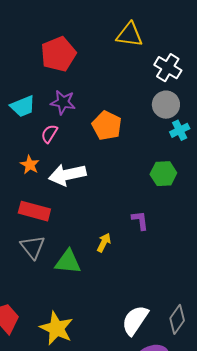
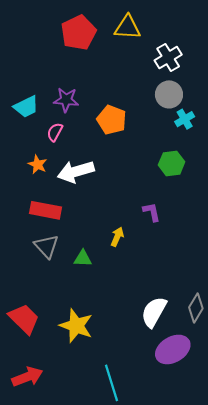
red pentagon: (58, 54) -> (79, 33), moved
white cross: (168, 68) -> (168, 57), turned 32
green triangle: (68, 262) -> (83, 258), size x0.7

